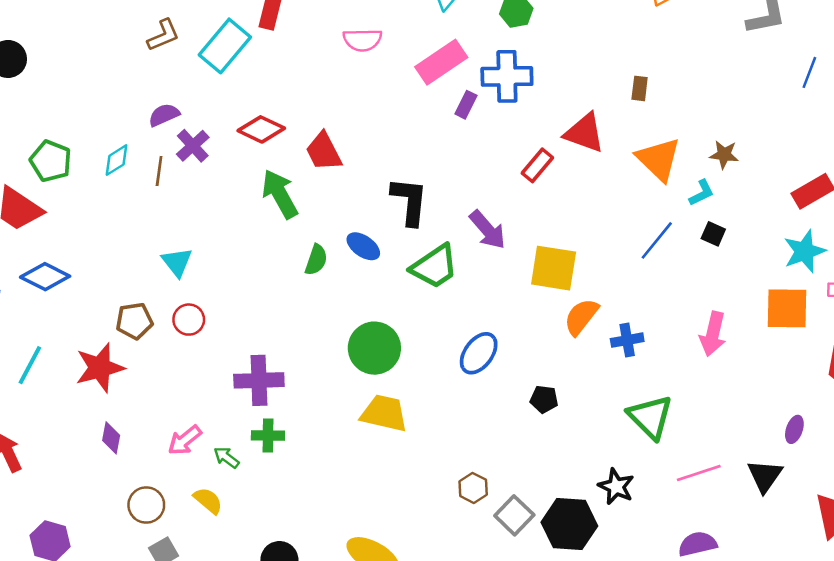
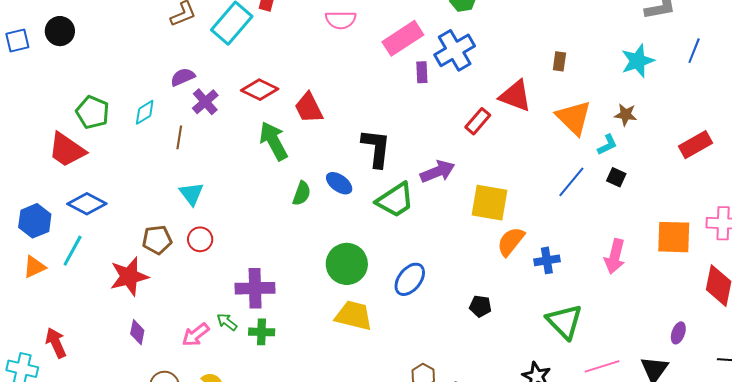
blue cross: (507, 76) -> (455, 50), turned -30
purple rectangle: (466, 105) -> (422, 72), turned -30
brown line: (159, 171) -> (179, 137), moved
purple arrow: (488, 230) -> (438, 172), turned -72
cyan star: (804, 251) -> (638, 61), moved
blue ellipse: (479, 353) -> (410, 279), moved
cyan line: (30, 365) -> (73, 251), moved
green arrow: (226, 457) -> (227, 322), moved

